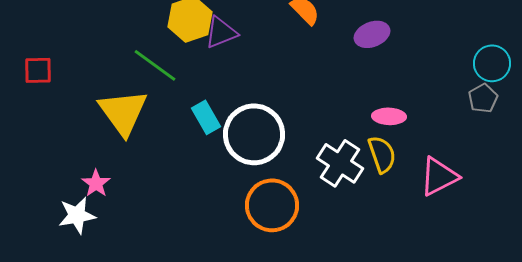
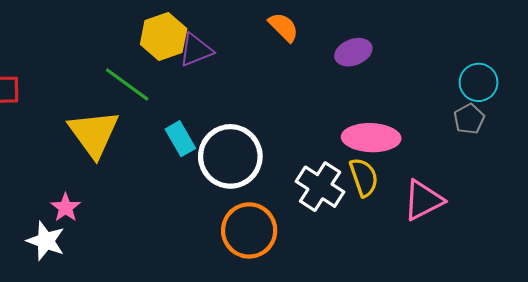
pink ellipse: (389, 116) -> (371, 138), size x1.6
white star: (77, 215) -> (46, 241), turned 30

